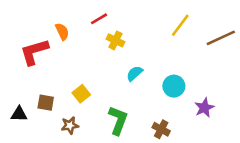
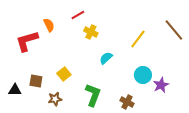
yellow line: (180, 25) -> (138, 39), moved
brown line: (221, 38) -> (174, 30), turned 75
cyan circle: (174, 86) -> (143, 75), moved

